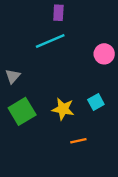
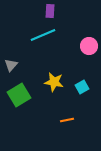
yellow star: (63, 109) -> (54, 82), moved

